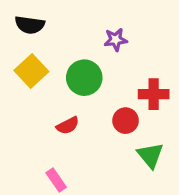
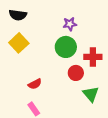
green circle: (84, 78) -> (66, 47), moved
red semicircle: (68, 126) -> (35, 84), moved

